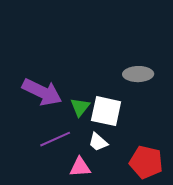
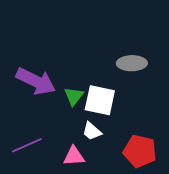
purple line: (55, 139) -> (27, 145), moved

